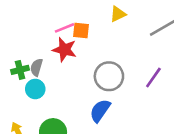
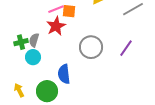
red star: (64, 50) -> (56, 26), turned 30
blue semicircle: (100, 111) -> (64, 74), moved, turned -42

